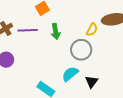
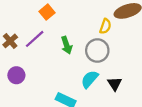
purple line: (28, 30) -> (35, 39), turned -30
green arrow: (56, 32) -> (67, 45), moved

